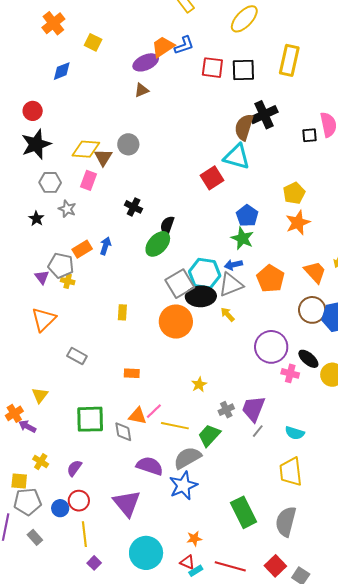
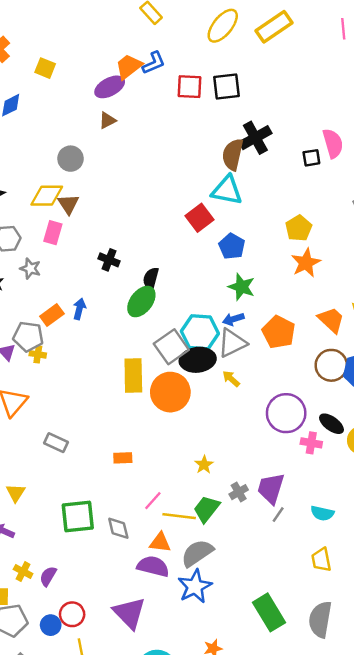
yellow rectangle: (289, 60) -> (274, 27), moved, turned 48
gray circle: (128, 144) -> (71, 159), moved
blue pentagon: (247, 216) -> (232, 246), moved
yellow rectangle: (122, 312) -> (133, 376), moved, size x1.8
orange triangle: (138, 416) -> (160, 542), moved
green trapezoid: (209, 435) -> (207, 509), moved
purple semicircle: (74, 468) -> (48, 576), moved
yellow trapezoid: (291, 472) -> (321, 560), size x0.7

